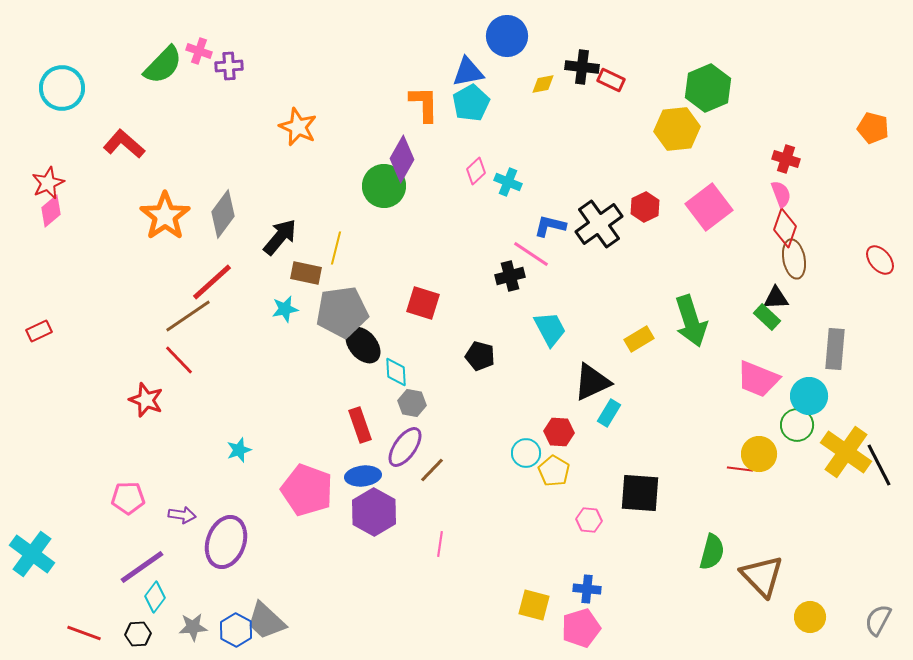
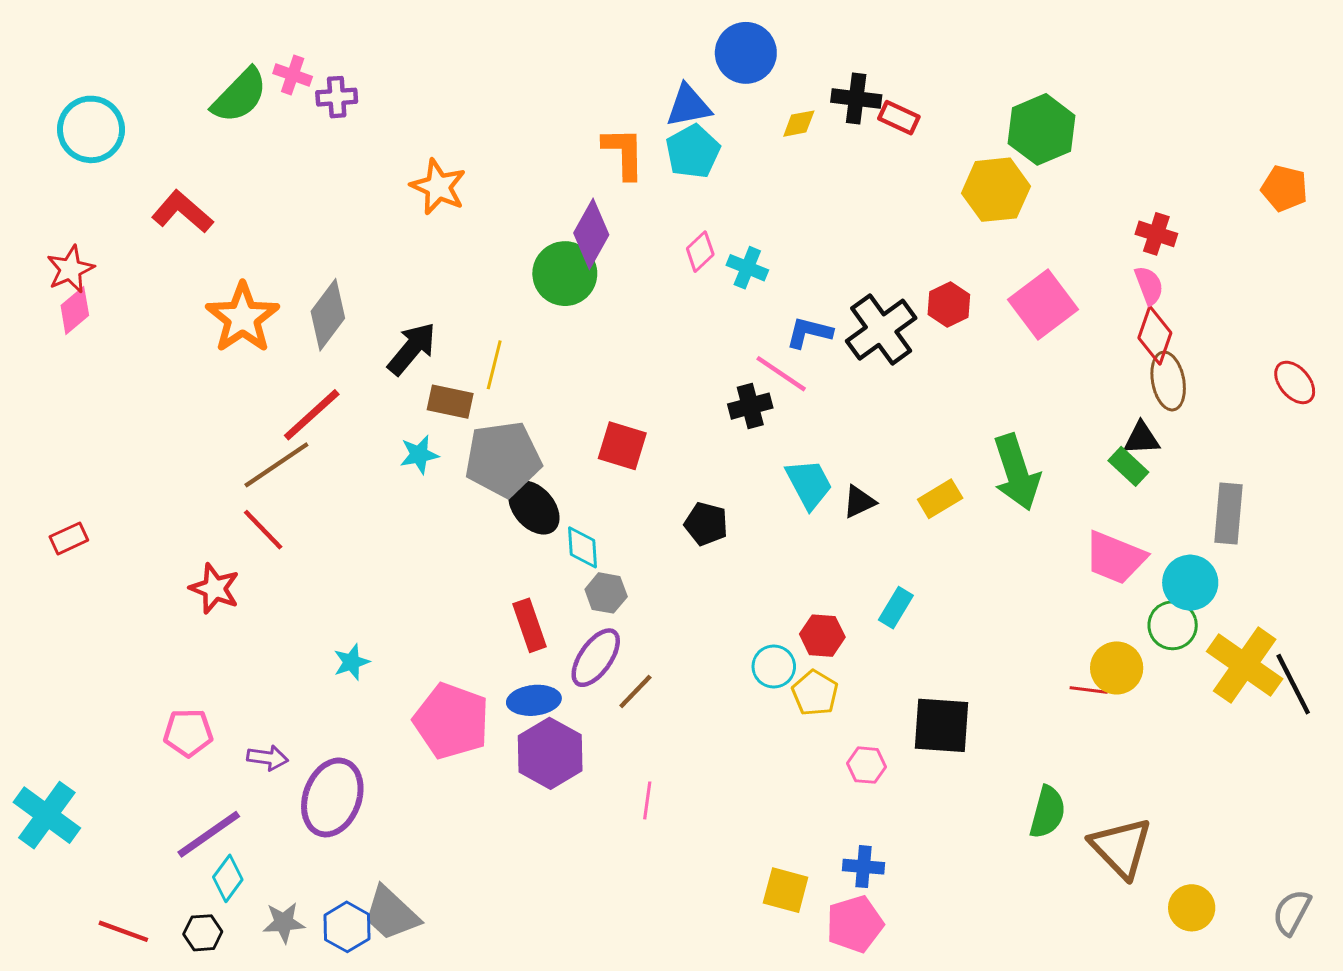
red rectangle: (39, 331) -> (69, 538), moved
black triangle: (592, 382) -> (859, 502), moved, size x0.6

